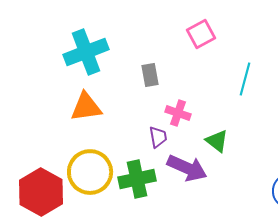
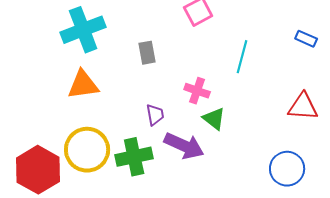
pink cross: (178, 113) -> (197, 91), moved

